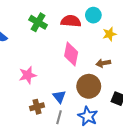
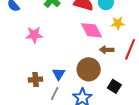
pink diamond: (71, 54) -> (91, 30), moved, turned -50
pink star: (28, 75) -> (34, 35), moved

